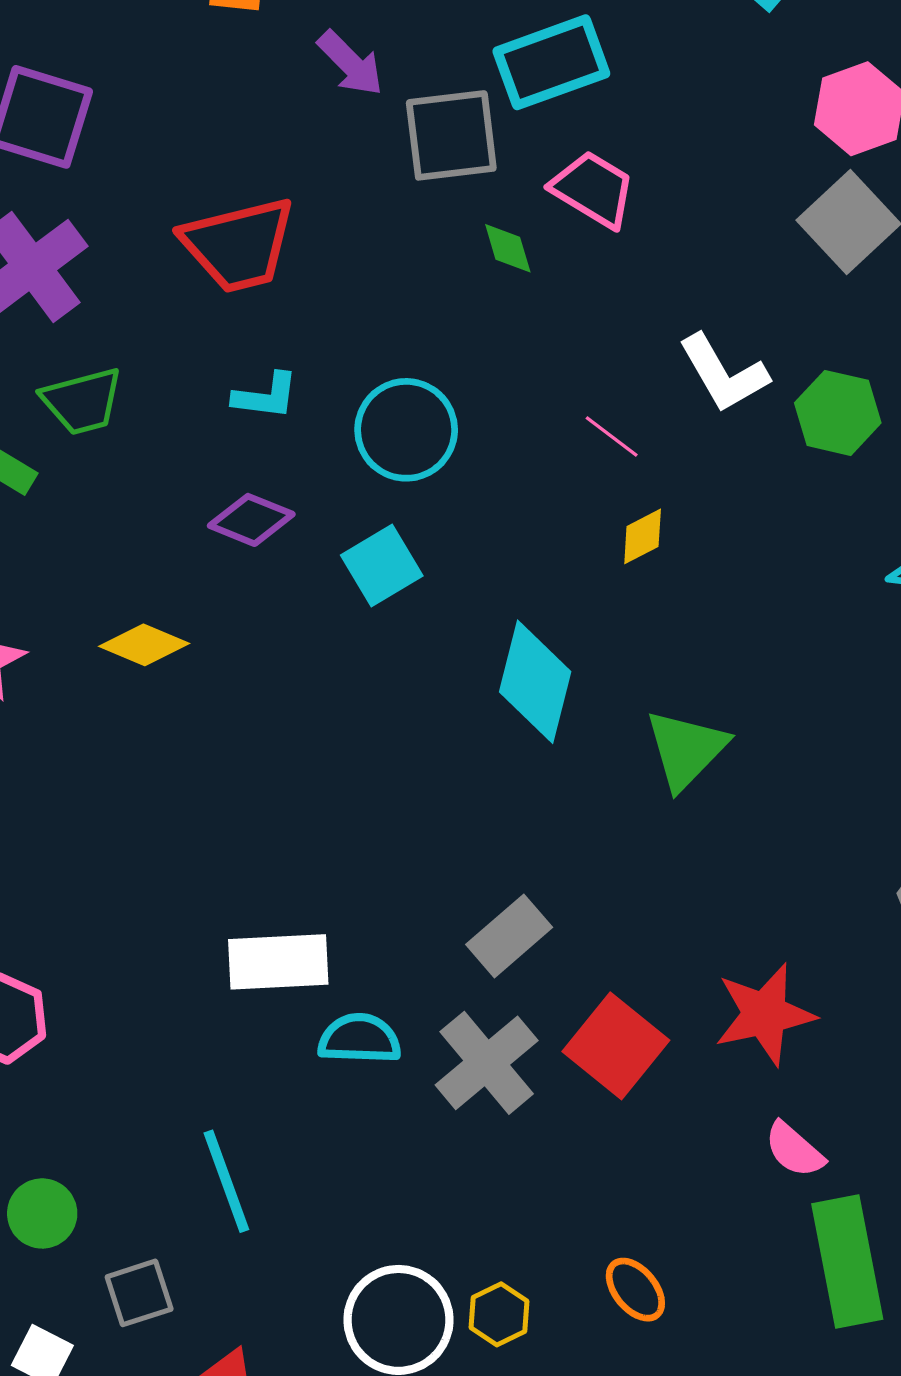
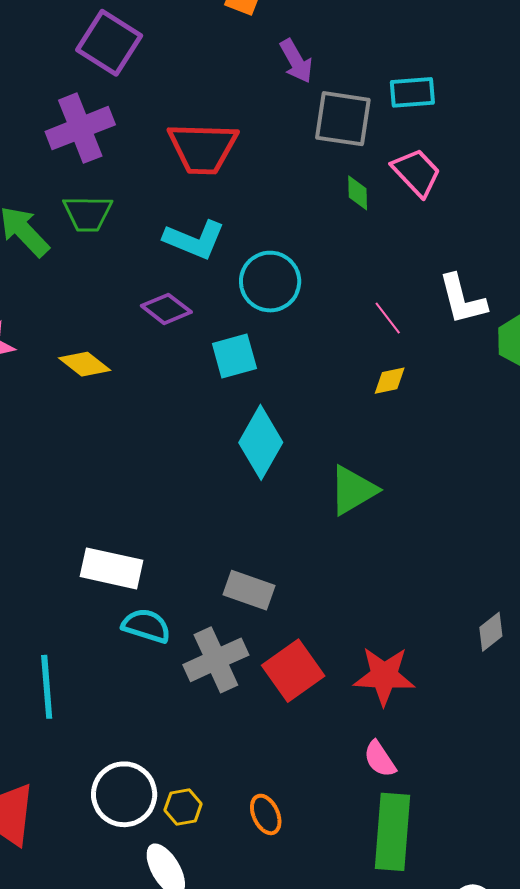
cyan rectangle: (551, 62) -> (412, 92), size x0.7
cyan L-shape: (266, 396) -> (194, 240), size x1.5
cyan diamond: (535, 682) -> (261, 442), moved
green triangle: (686, 749) -> (353, 490), moved
gray rectangle: (509, 936) -> (249, 590), turned 45

